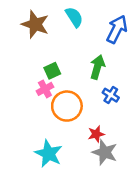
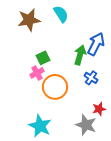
brown star: (35, 24) -> (29, 20), turned -30
blue arrow: (117, 29) -> (96, 44), moved
red star: (96, 134) -> (99, 109), moved

